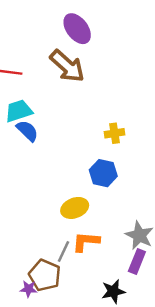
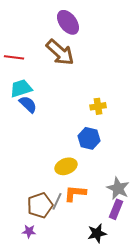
brown pentagon: (45, 275) -> (40, 205), moved, turned 30

